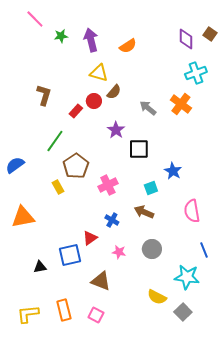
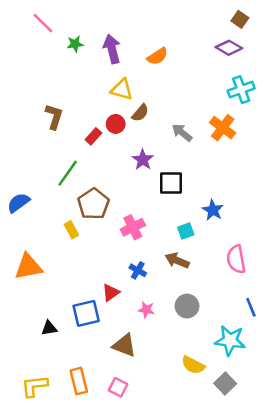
brown square: (210, 34) -> (240, 19), moved
purple diamond: (186, 39) -> (229, 48), turned -60

